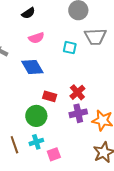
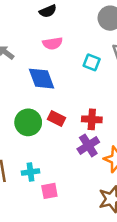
red cross: (77, 92) -> (92, 119), turned 35
purple cross: (78, 113) -> (88, 145), turned -30
green circle: (36, 116) -> (28, 122), moved

